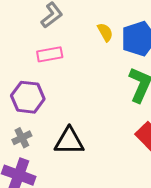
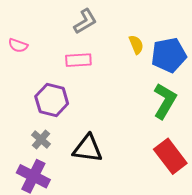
gray cross: (22, 138) -> (41, 140), turned -30

